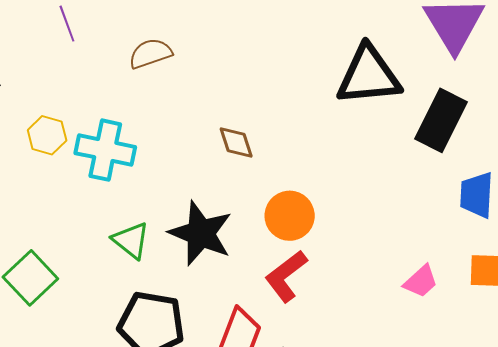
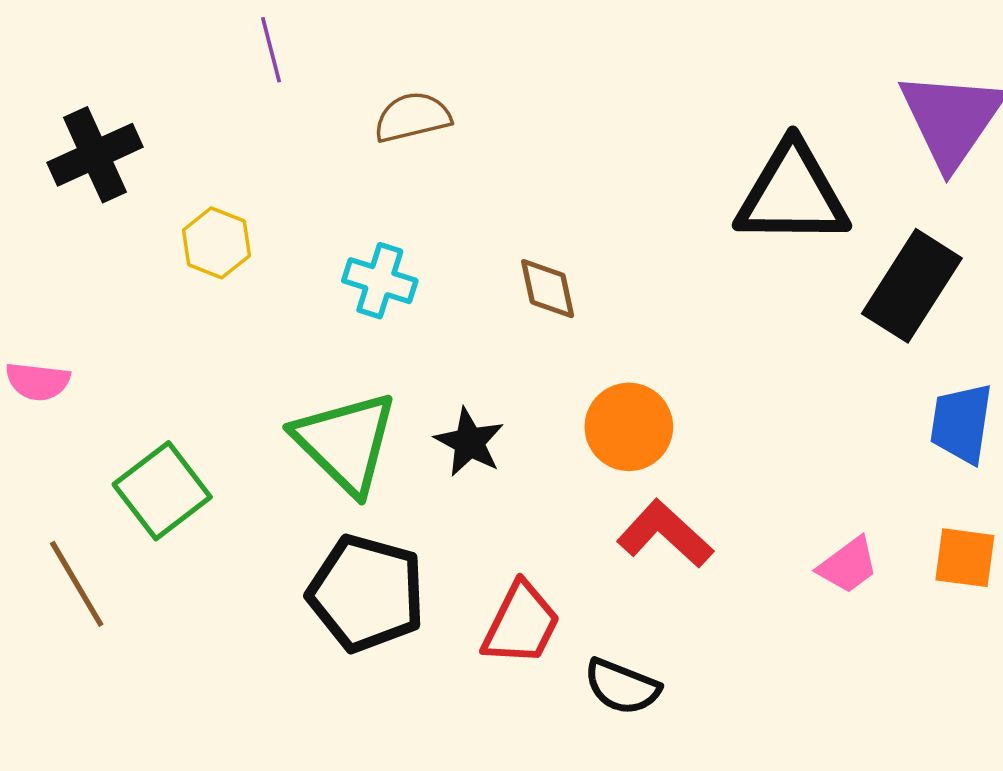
cyan cross: (105, 150) -> (380, 281), moved, size x0.7
black star: (201, 233) -> (469, 442), size x0.6
green triangle: (131, 240) -> (346, 442), size x1.6
red L-shape: (286, 276) -> (665, 534), moved, turned 74

